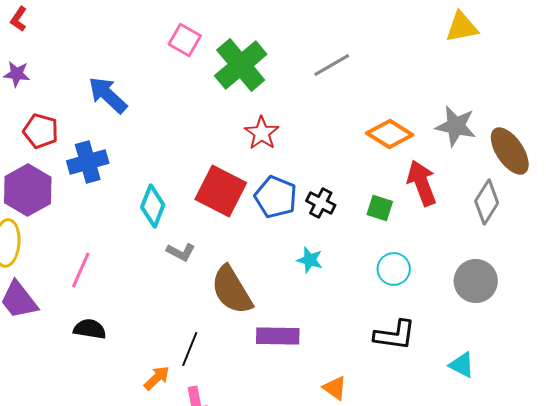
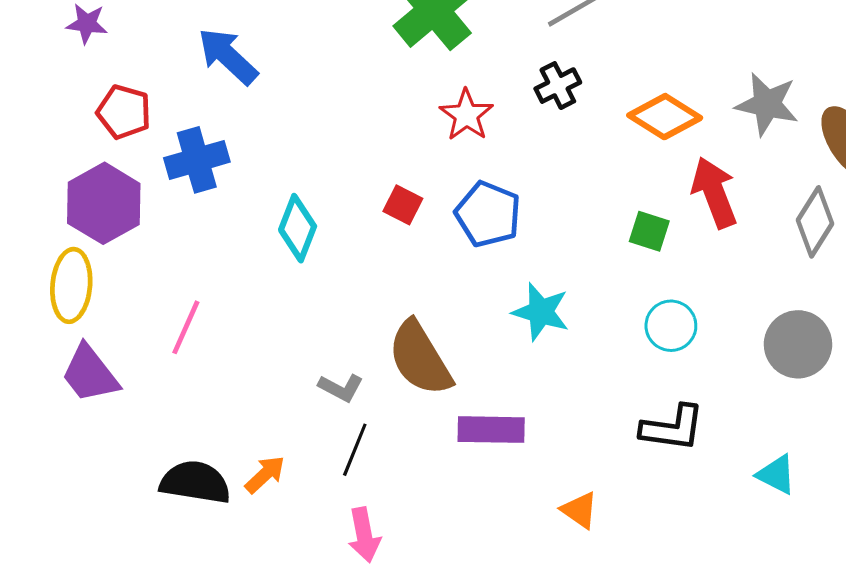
red square: (221, 191) -> (403, 205), size x0.5
black cross: (321, 203) -> (558, 86), moved, turned 36
gray L-shape: (181, 252) -> (341, 388), moved
cyan star: (310, 260) -> (541, 312), size x1.4
black semicircle: (90, 329) -> (195, 482), moved, size x1.4
orange arrow: (157, 378) -> (265, 474), moved

